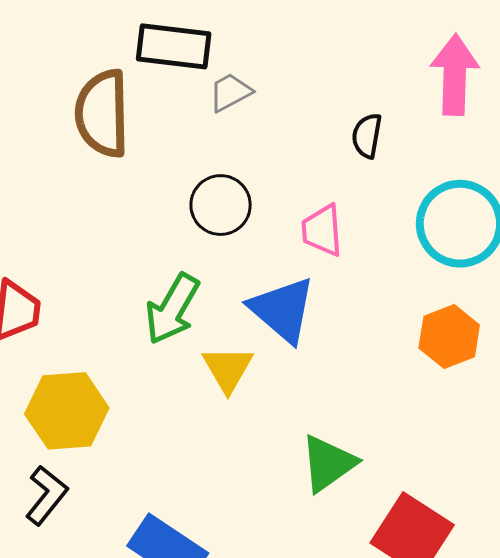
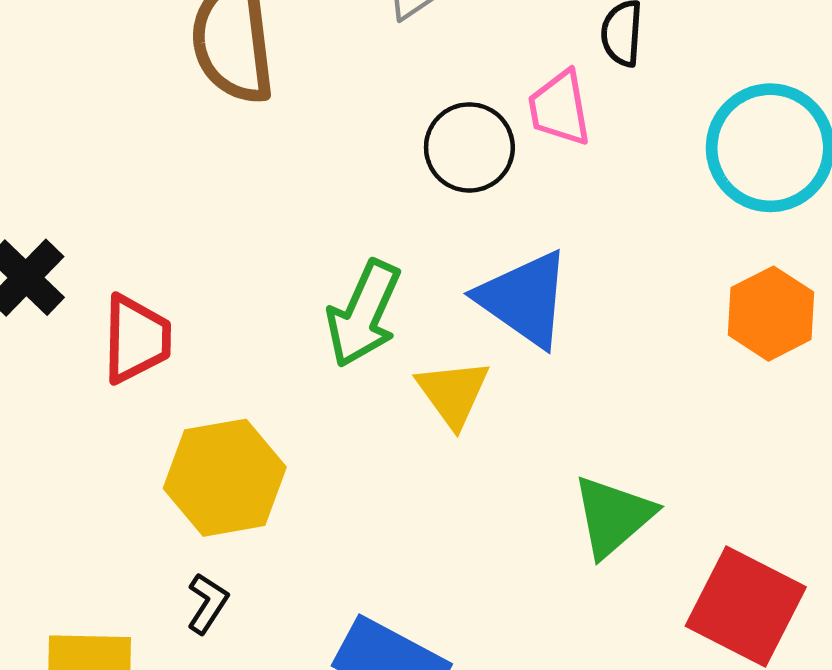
black circle: (221, 205) -> (469, 147), moved
pink trapezoid: (322, 230) -> (560, 108), moved
black L-shape: (46, 495) -> (207, 603), size x0.7

